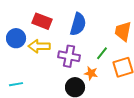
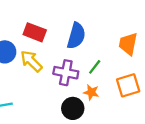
yellow arrow: (39, 46) -> (31, 61), turned 45
green line: (102, 53) -> (95, 67), moved

